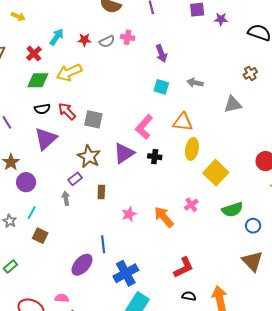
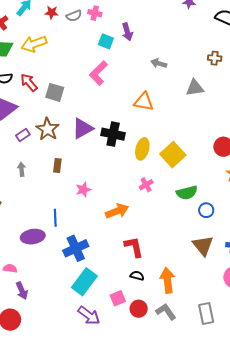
brown cross: (250, 73) -> (215, 58), turned 32
cyan square: (161, 87) -> (106, 41), moved
pink L-shape: (144, 127) -> (98, 73), moved
yellow ellipse: (192, 149) -> (142, 149), moved
black cross: (155, 157) -> (113, 134), size x1.6
purple rectangle: (75, 179) -> (23, 135), moved
orange arrow: (164, 217) -> (117, 211), moved, turned 105
purple ellipse: (82, 265) -> (33, 237), turned 35
red L-shape: (184, 268) -> (134, 247), turned -80

